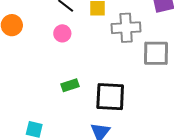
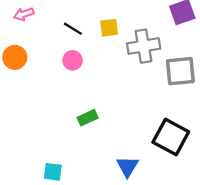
black square: (110, 97) -> (171, 137), moved, turned 32

